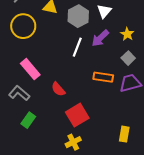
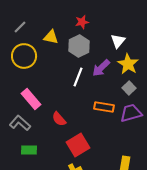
white triangle: (104, 11) -> (118, 41), moved
yellow star: (127, 34) -> (128, 64), size x1.5
green rectangle: (28, 120) -> (29, 150), turned 56

